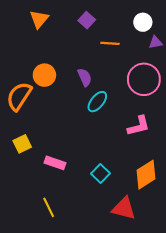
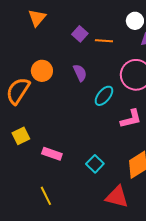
purple square: (87, 20) -> (80, 34), moved
cyan ellipse: (97, 102) -> (104, 96), moved

